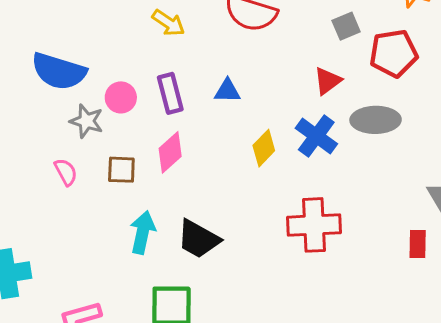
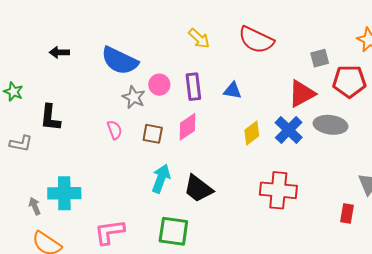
red triangle: (327, 81) -> (302, 94), size x1.4

